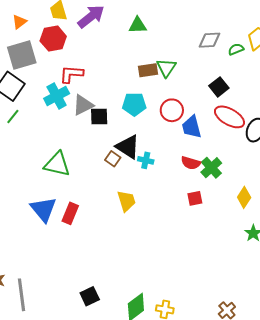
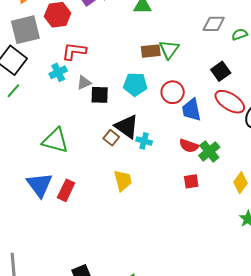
cyan cross: (57, 96) -> (58, 72), size x0.7
gray triangle: (83, 105) -> (84, 83), size x0.7

